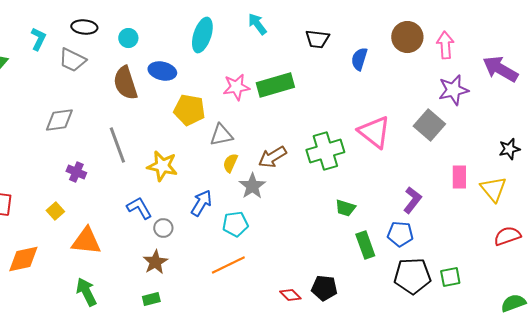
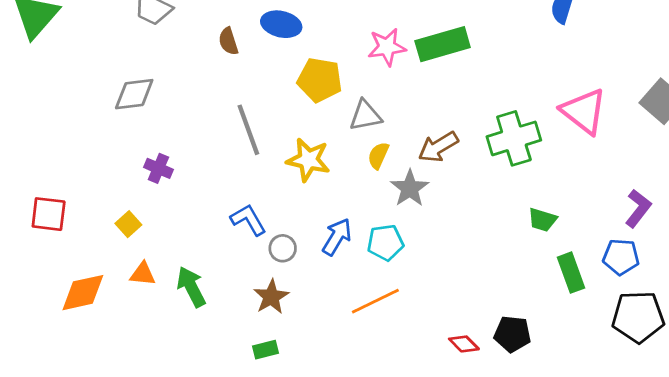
brown semicircle: (125, 83) -> (228, 41), size x0.6
gray line: (117, 145) -> (248, 130), moved
yellow star: (162, 166) -> (308, 160), moved
blue arrow: (201, 203) -> (337, 237), moved
orange triangle: (86, 241) -> (143, 274), moved, size x0.6
green arrow: (86, 292) -> (191, 287), moved

